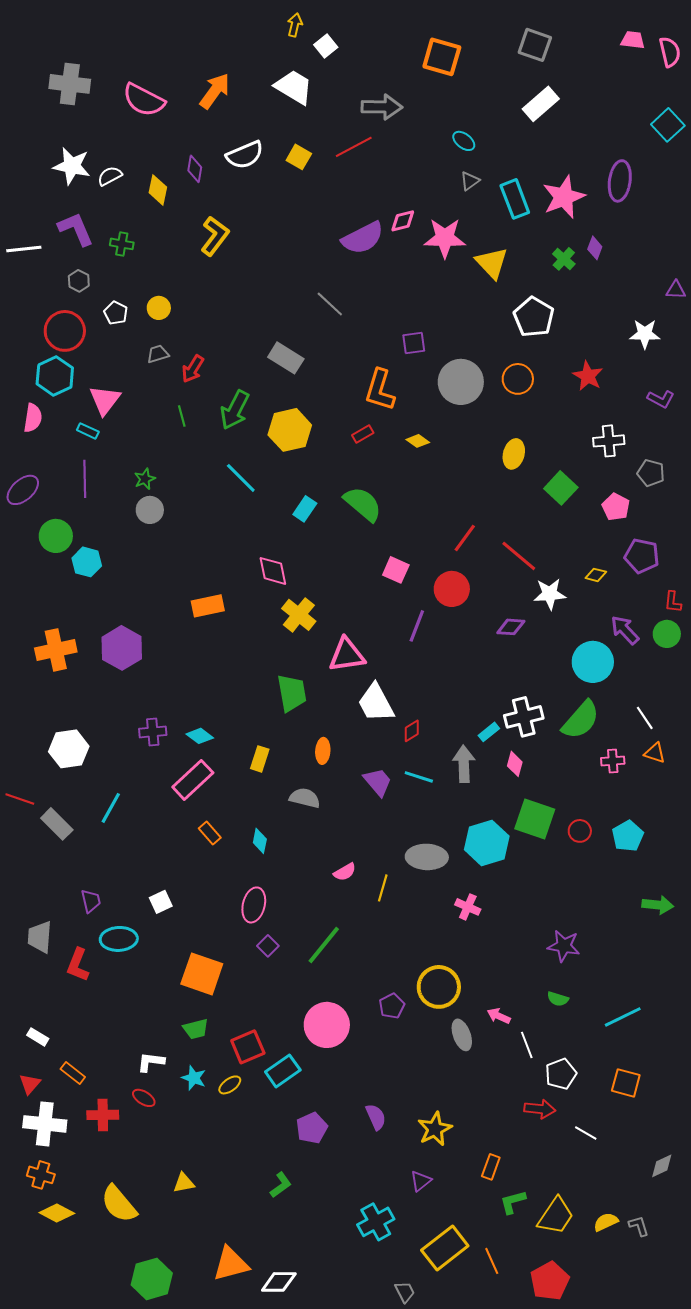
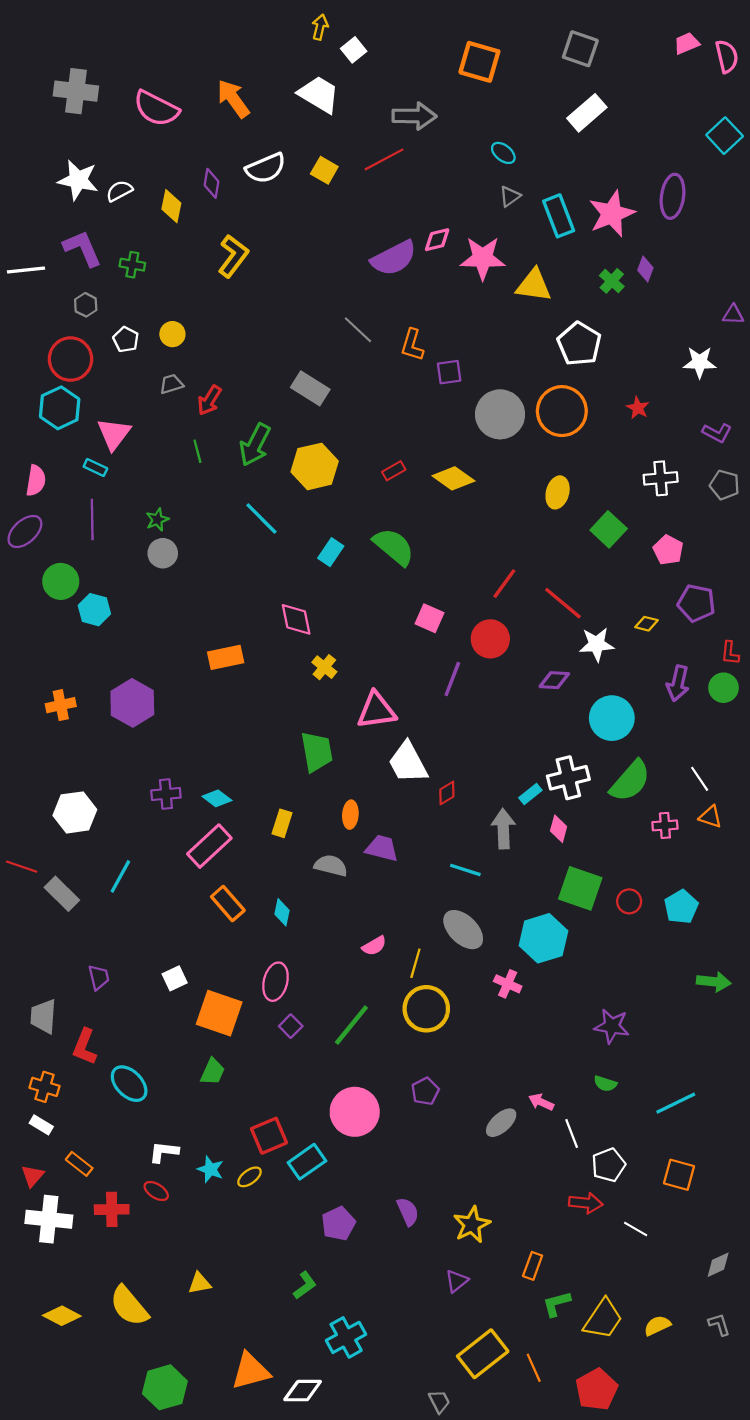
pink trapezoid: (633, 40) -> (687, 43), turned -30
orange arrow: (215, 91) -> (233, 99), turned -72
yellow triangle: (492, 263) -> (534, 285), turned -39
red star: (588, 376) -> (638, 408), size x0.7
orange circle: (518, 379) -> (562, 411), size x1.5
orange L-shape: (380, 390) -> (412, 345), moved, size x0.7
pink semicircle: (33, 418) -> (36, 481), moved
yellow diamond: (418, 441) -> (453, 478), size x1.6
gray pentagon: (651, 473) -> (725, 485), moved
yellow cross: (299, 615) -> (324, 667), size x0.7
purple arrow: (625, 630) -> (678, 683), turned -124
orange cross: (56, 650) -> (61, 705), size x0.7
cyan circle: (593, 662) -> (612, 718), moved
cyan line: (419, 777) -> (465, 870), moved
purple trapezoid: (378, 782) -> (382, 848), moved, turned -36
orange rectangle: (210, 833) -> (228, 904), size x1.4
cyan hexagon: (487, 843) -> (543, 938), moved
gray ellipse: (427, 857) -> (463, 930), turned 42
cyan ellipse: (119, 939) -> (129, 1084), moved, turned 48
orange square: (202, 974) -> (219, 1013), moved
yellow circle: (439, 987) -> (426, 1009), moved
green trapezoid: (196, 1029) -> (213, 1072), moved, turned -52
gray ellipse: (462, 1035) -> (501, 1123), turned 68
orange cross: (41, 1175) -> (44, 1087), moved
cyan cross: (376, 1222) -> (346, 1337), moved
gray L-shape: (639, 1226) -> (719, 1324), moved

